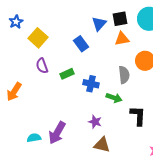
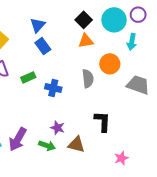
black square: (120, 19) -> (84, 20), turned -35
blue triangle: (99, 24) -> (38, 25), moved
green arrow: (114, 98) -> (47, 146), moved
brown triangle: (102, 145) -> (76, 144), moved

